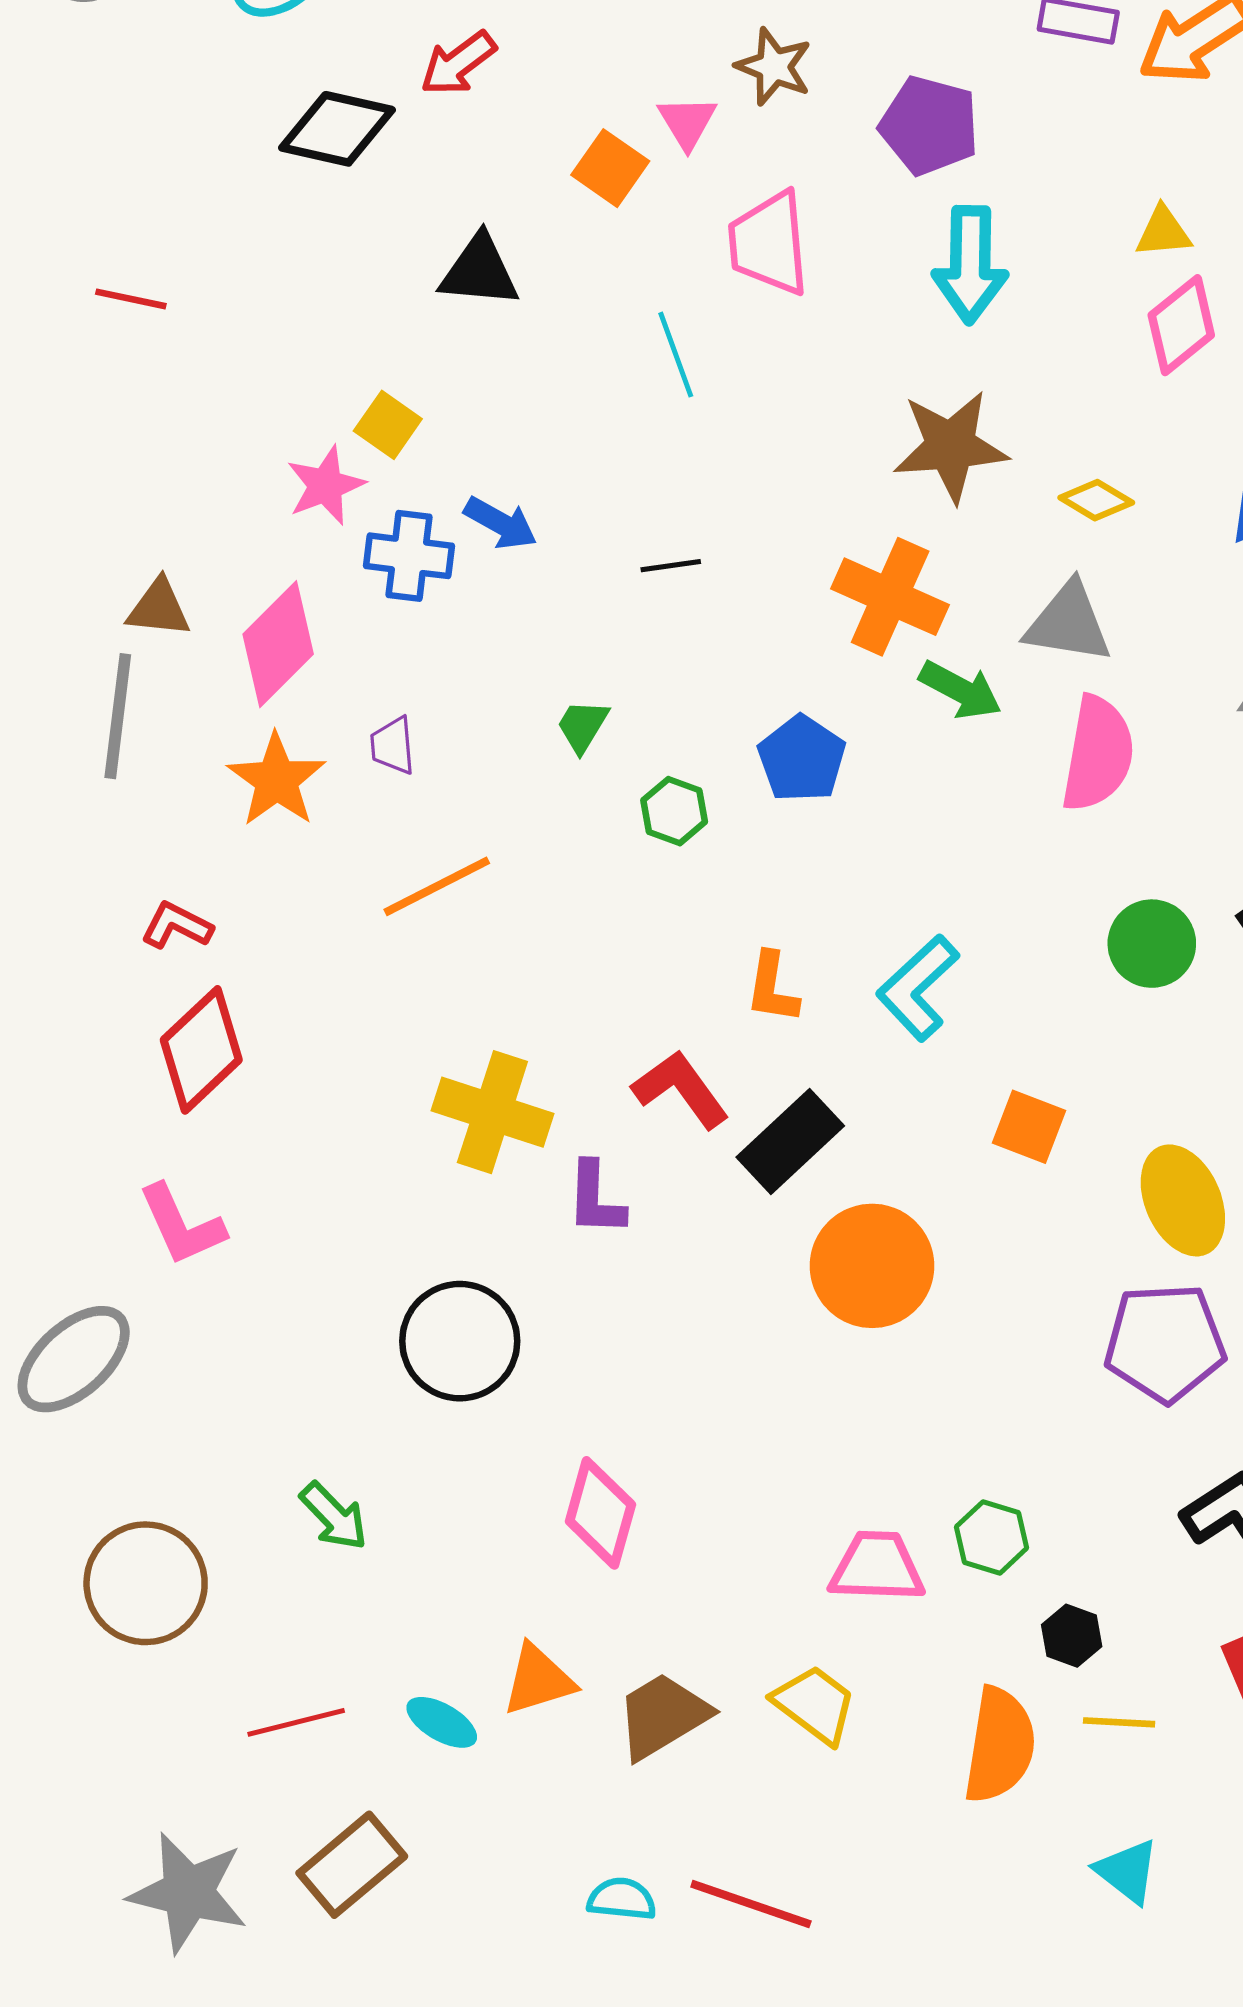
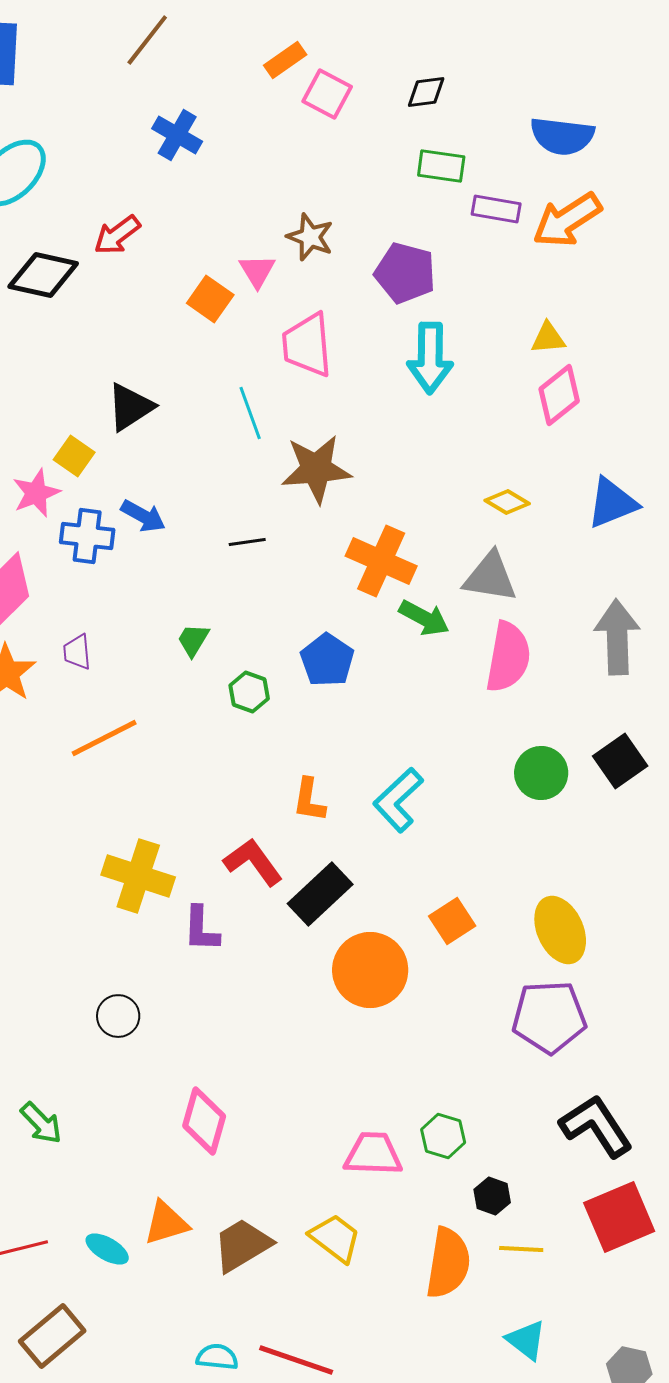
black triangle: (479, 271) -> (130, 407), moved, turned -38
brown star: (951, 446) -> (316, 469), moved
orange square: (1029, 1127) -> (452, 921), moved, turned 36
black circle: (460, 1341) -> (118, 1016), size x0.6

